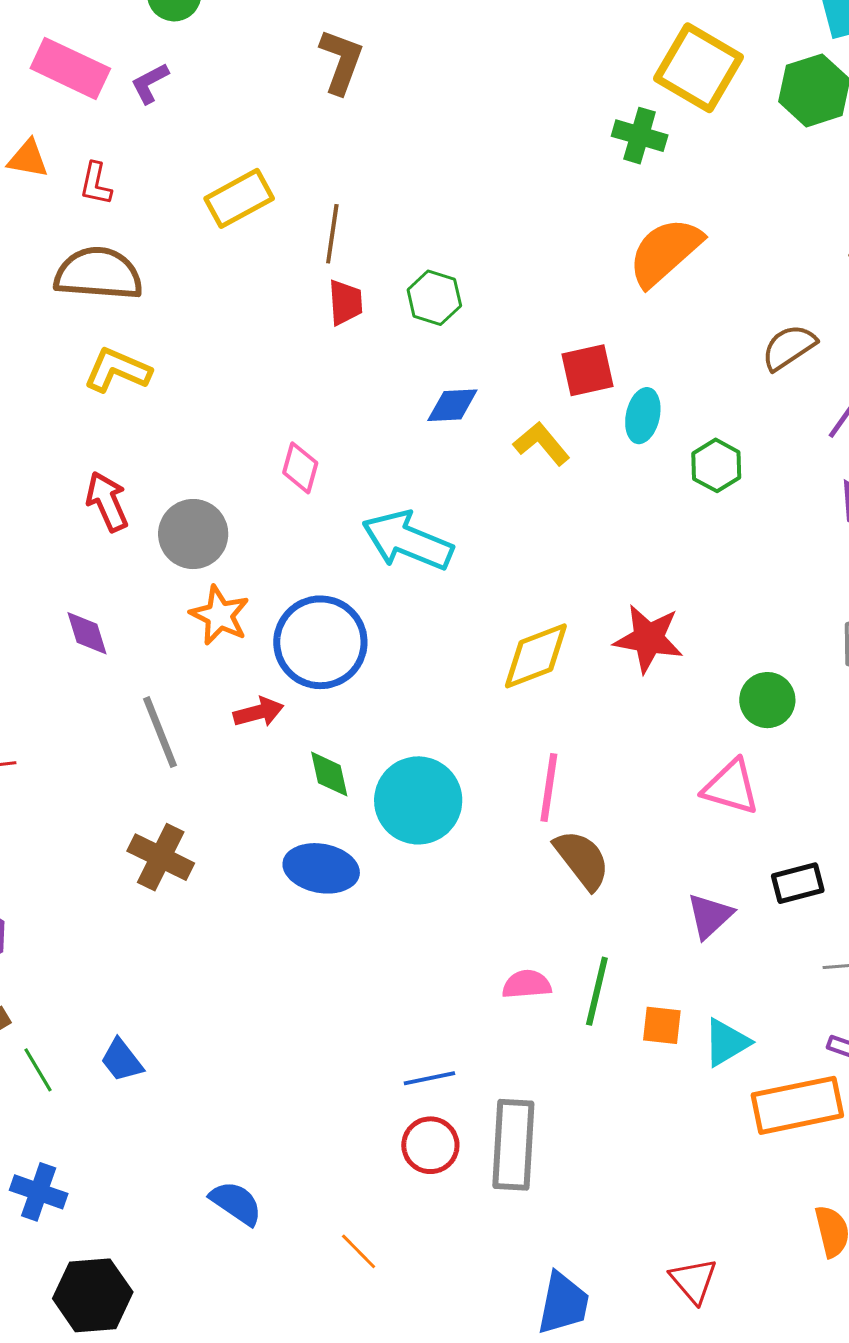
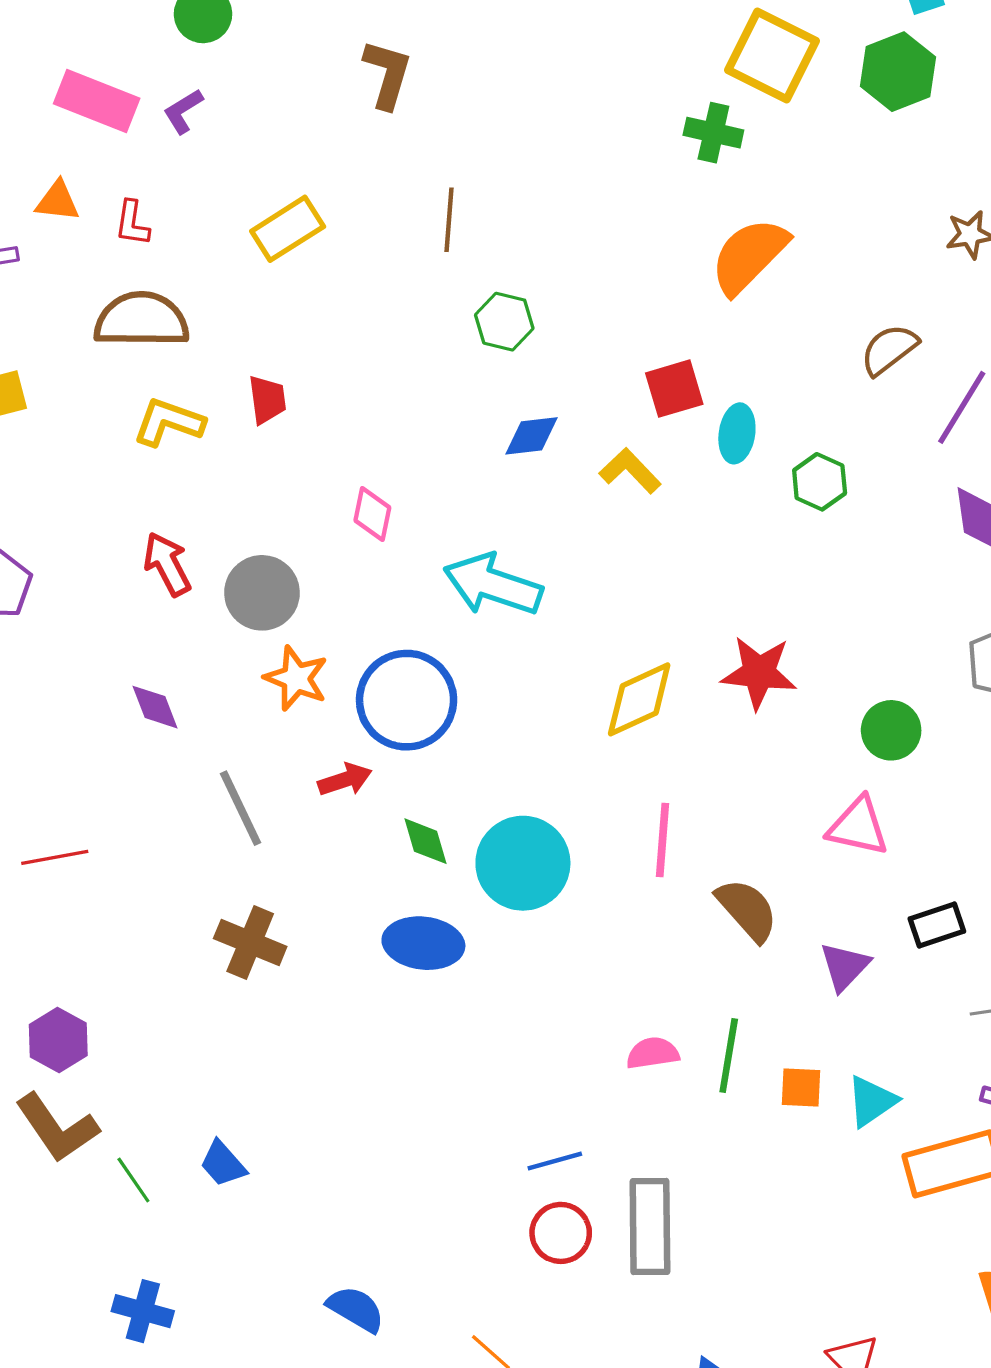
brown line: (332, 234) -> (449, 220), moved
red trapezoid: (345, 302) -> (267, 400), moved
brown semicircle: (582, 860) -> (747, 910), moved

